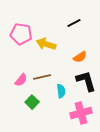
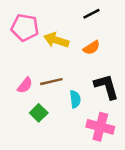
orange semicircle: (80, 57) -> (91, 48), moved
pink cross: (81, 113) -> (100, 127), turned 30

